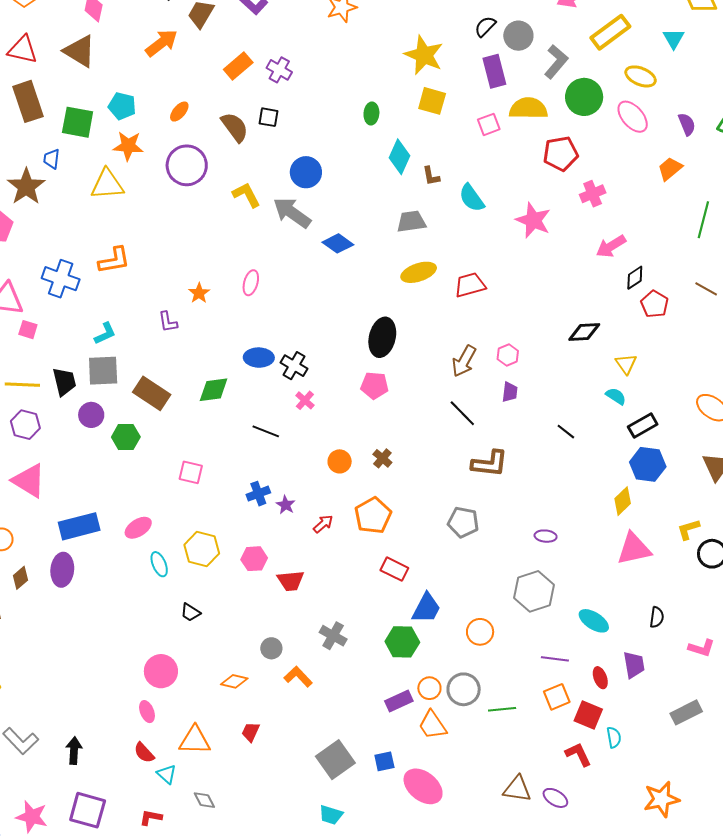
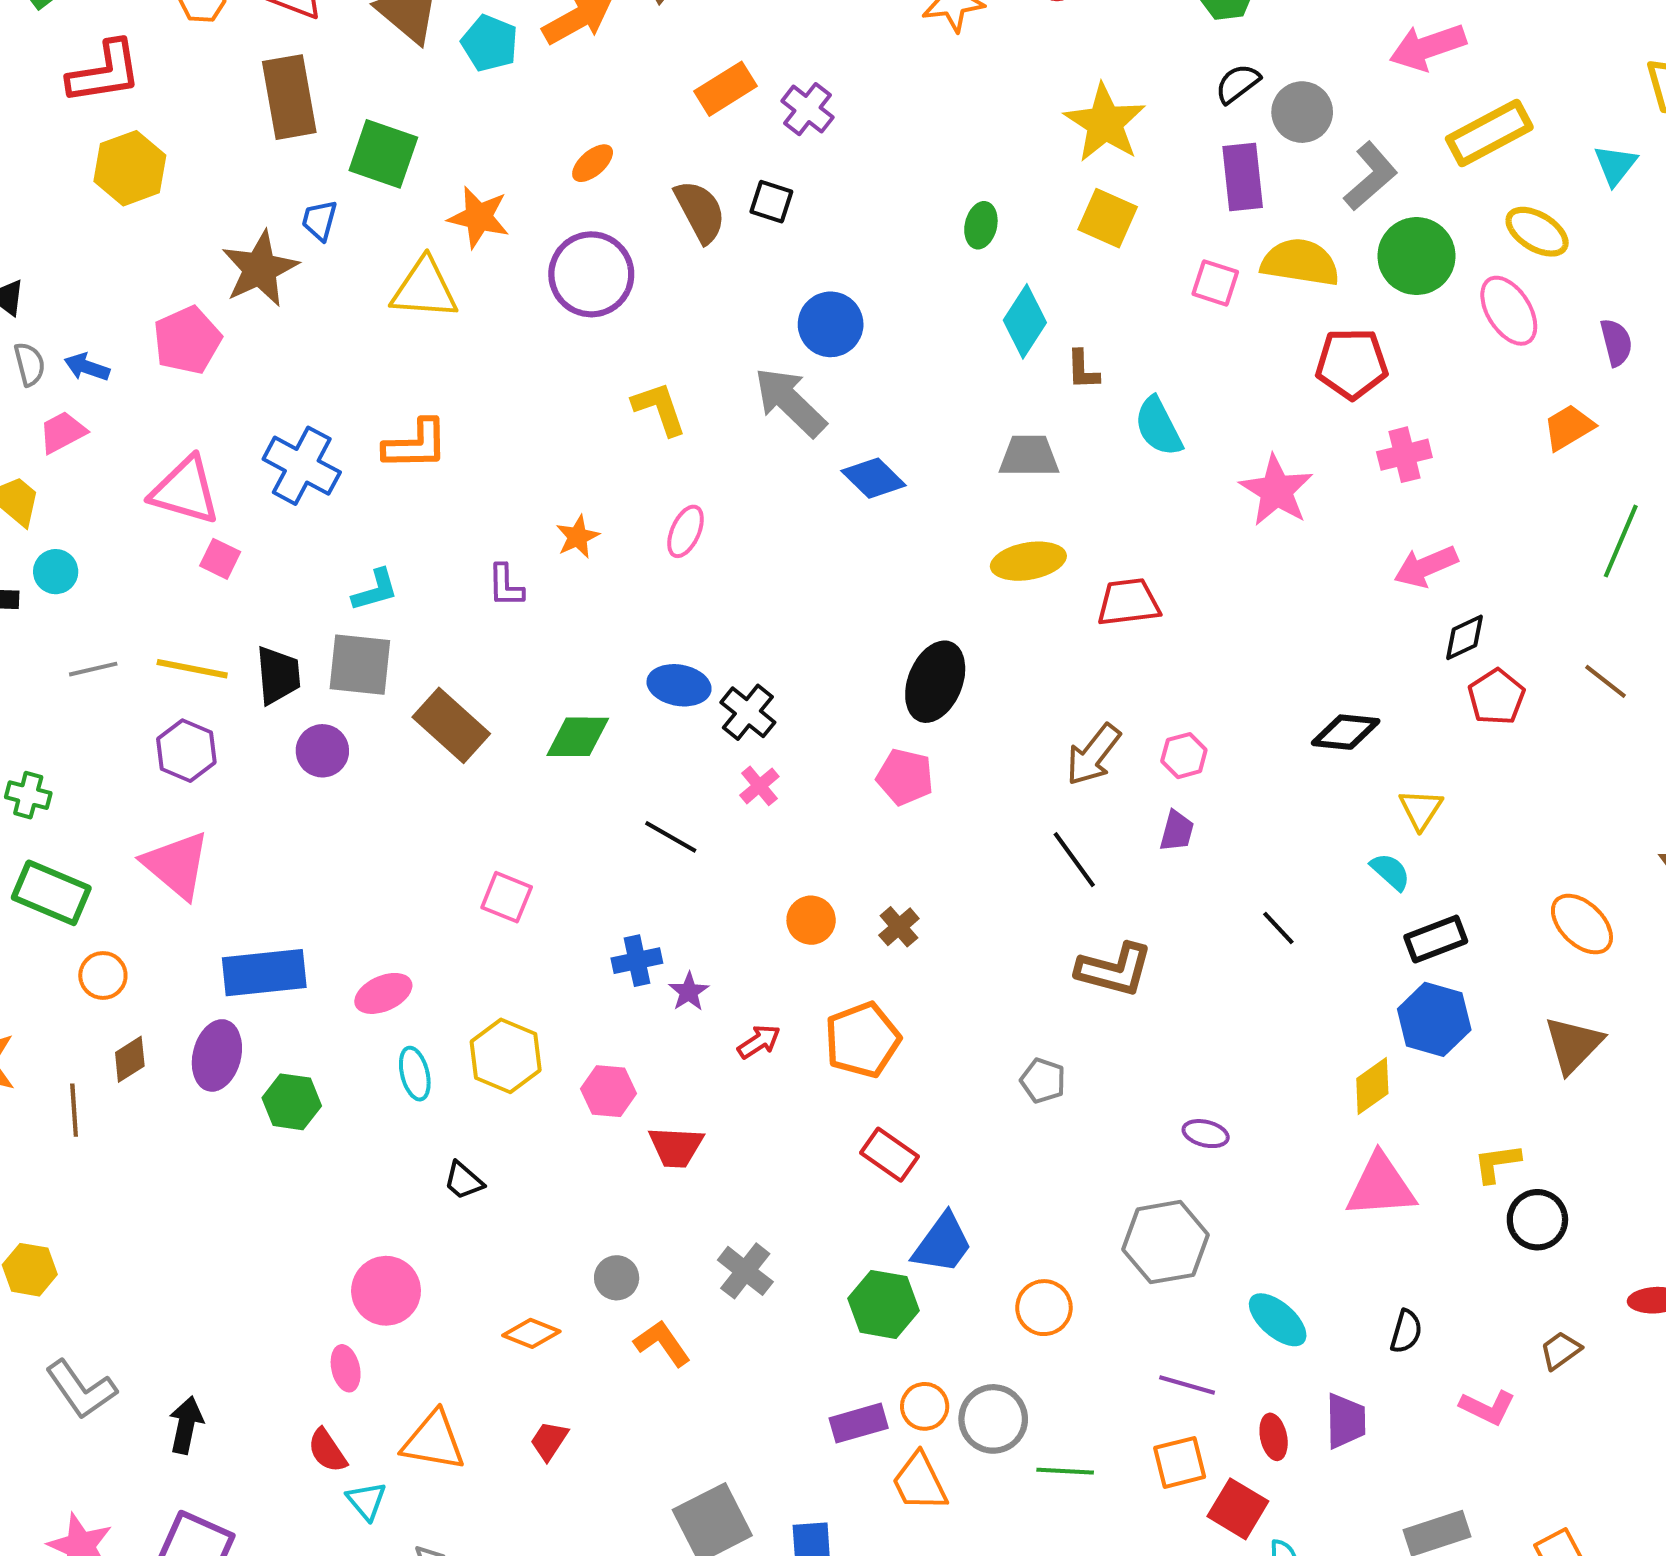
cyan pentagon: (122, 106) -> (490, 43), moved
pink square: (489, 124) -> (1215, 283), turned 30
yellow L-shape: (247, 195) -> (659, 409), moved
green hexagon: (126, 437) -> (292, 1102), moved
gray pentagon: (463, 522) -> (1043, 1081), size x0.7

